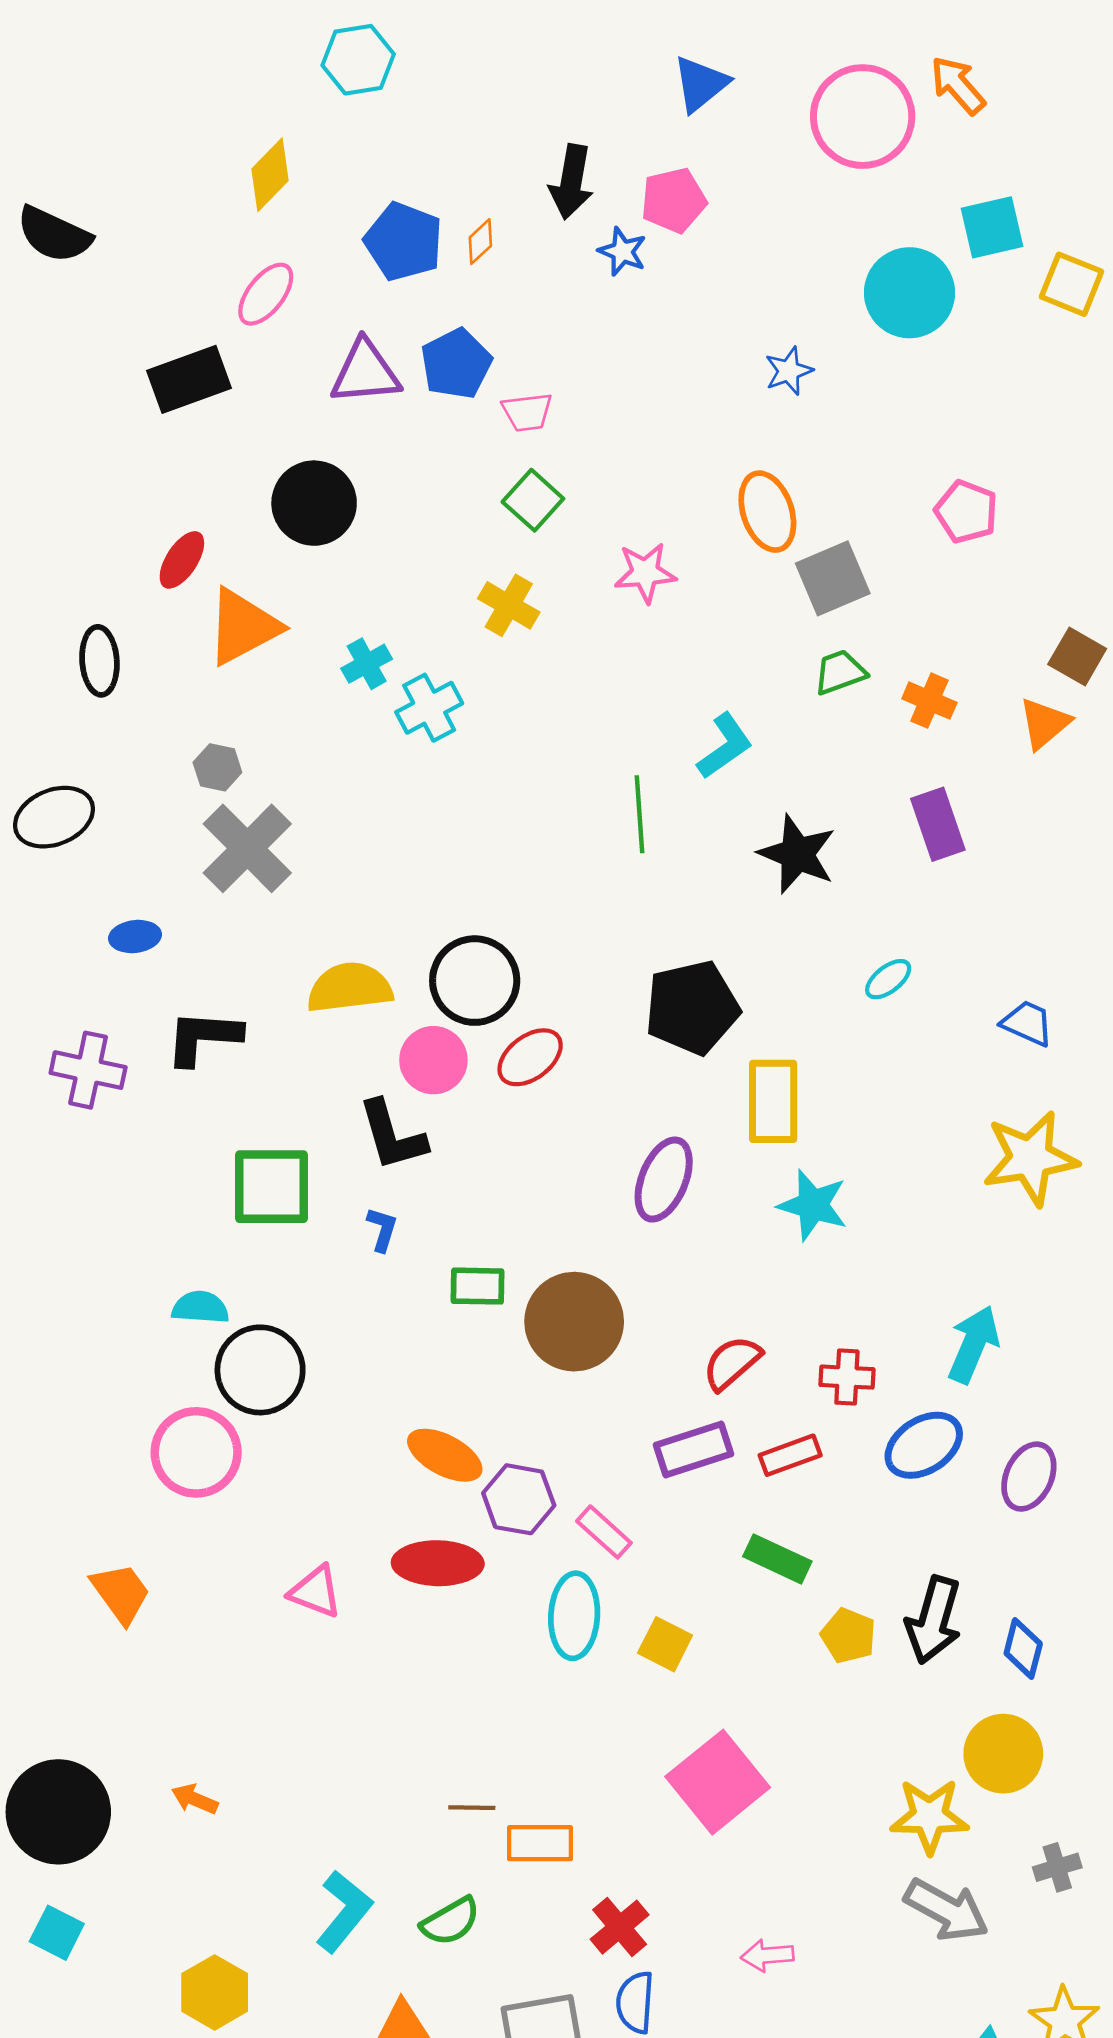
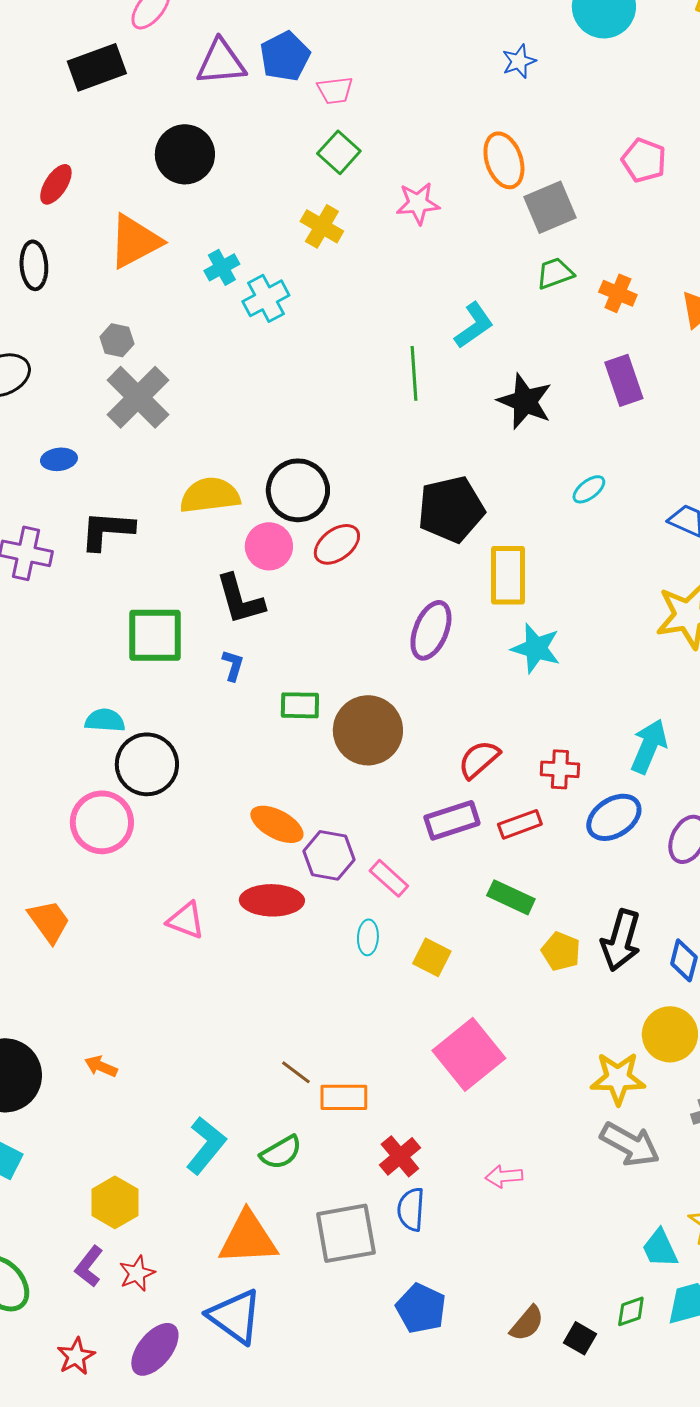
red ellipse: (182, 560) -> (56, 184), moved
cyan ellipse: (574, 1616) -> (368, 937), size x0.6
brown line: (472, 1808) -> (296, 1072), turned 36

